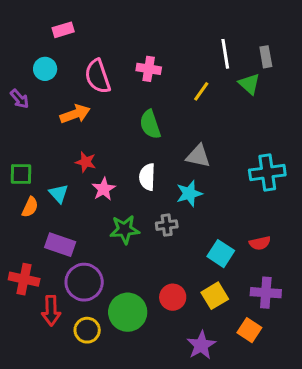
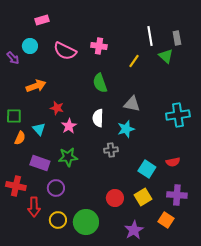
pink semicircle: (98, 76) -> (65, 51), turned -45
purple arrow: (20, 99) -> (13, 58), moved
orange arrow: (75, 114) -> (36, 86), moved
green star: (125, 230) -> (68, 157), moved
purple circle: (84, 282) -> (56, 188), size x0.7
green circle: (128, 312) -> (86, 222), moved

